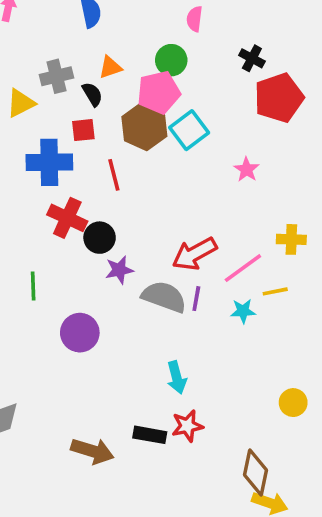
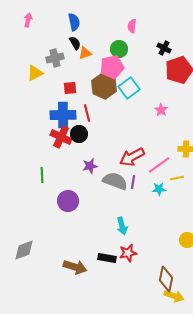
black semicircle: (92, 94) -> (75, 43), moved
blue cross: (49, 162) -> (63, 115), moved
black circle: (100, 238) -> (79, 134), moved

